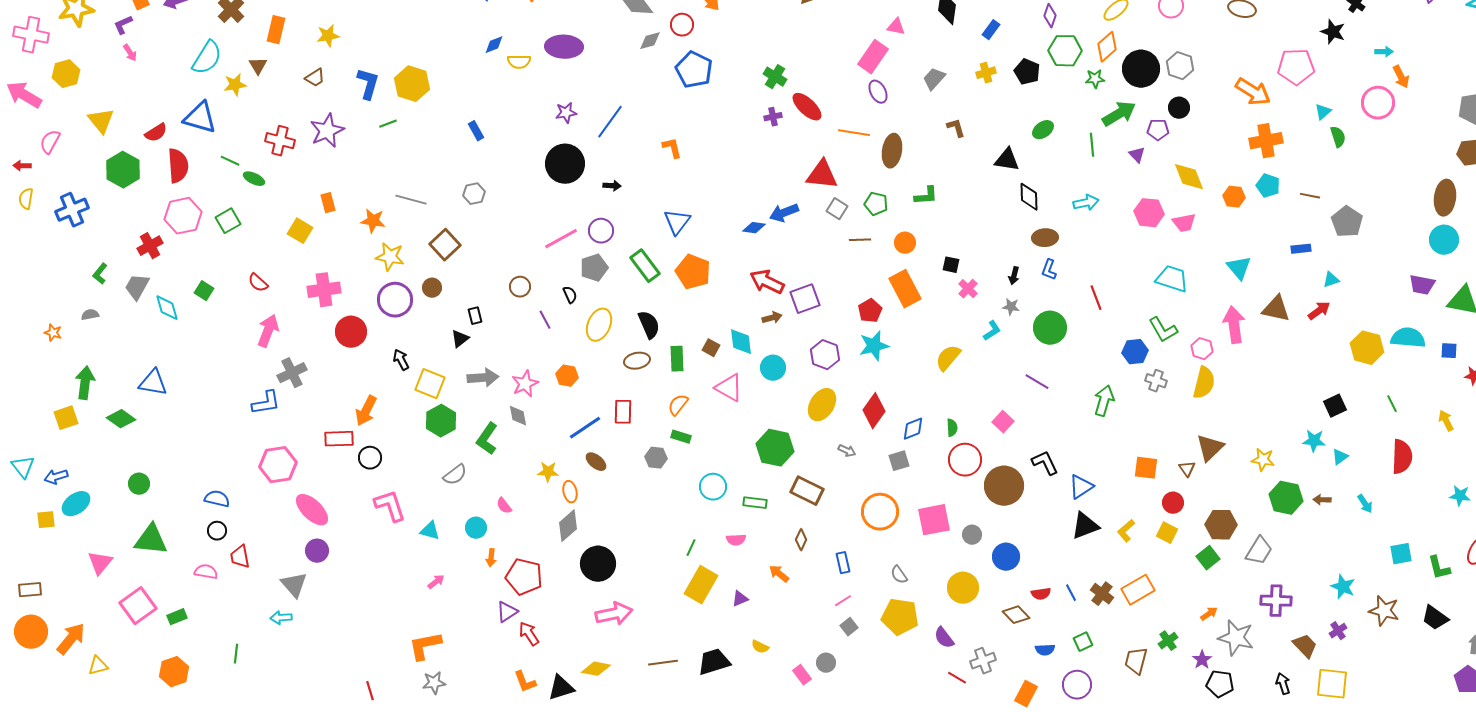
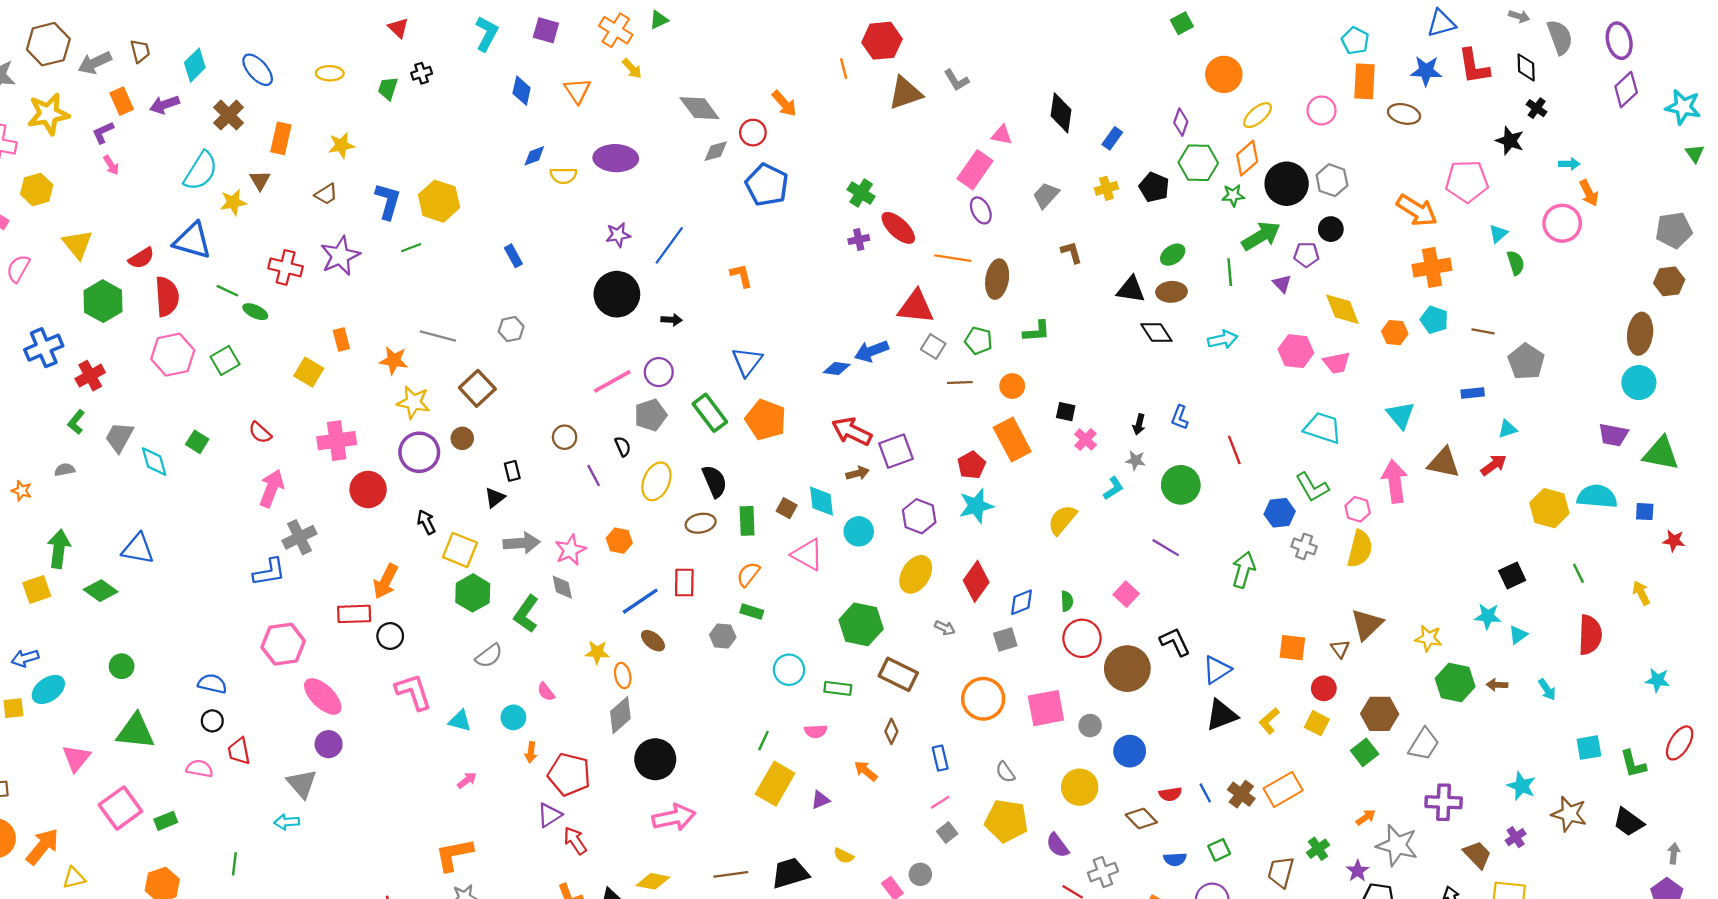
black diamond: (1029, 197) -> (1156, 333), turned -32
brown ellipse: (1045, 238) -> (1171, 292), moved
red cross: (150, 246) -> (90, 376), moved

